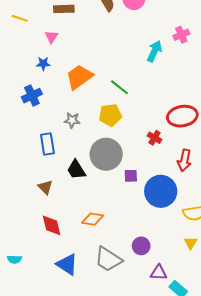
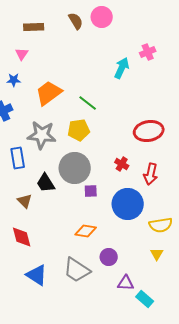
gray star: (72, 120) -> (42, 135), size x1.8
red cross: (155, 138) -> (122, 164), moved
purple square: (131, 176) -> (91, 191), moved
brown triangle: (45, 187) -> (25, 201), moved
orange diamond: (93, 219) -> (86, 231), moved

